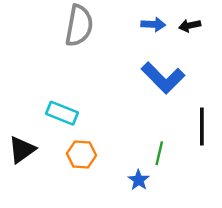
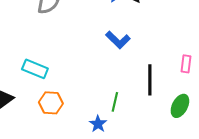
blue L-shape: (163, 78) -> (118, 40), size x0.7

